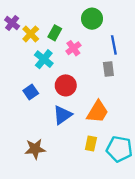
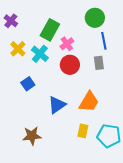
green circle: (92, 19) -> (95, 18), moved
green rectangle: (55, 33) -> (50, 30), size x1.5
yellow cross: (31, 34) -> (18, 49), moved
red circle: (66, 85) -> (70, 65), moved

